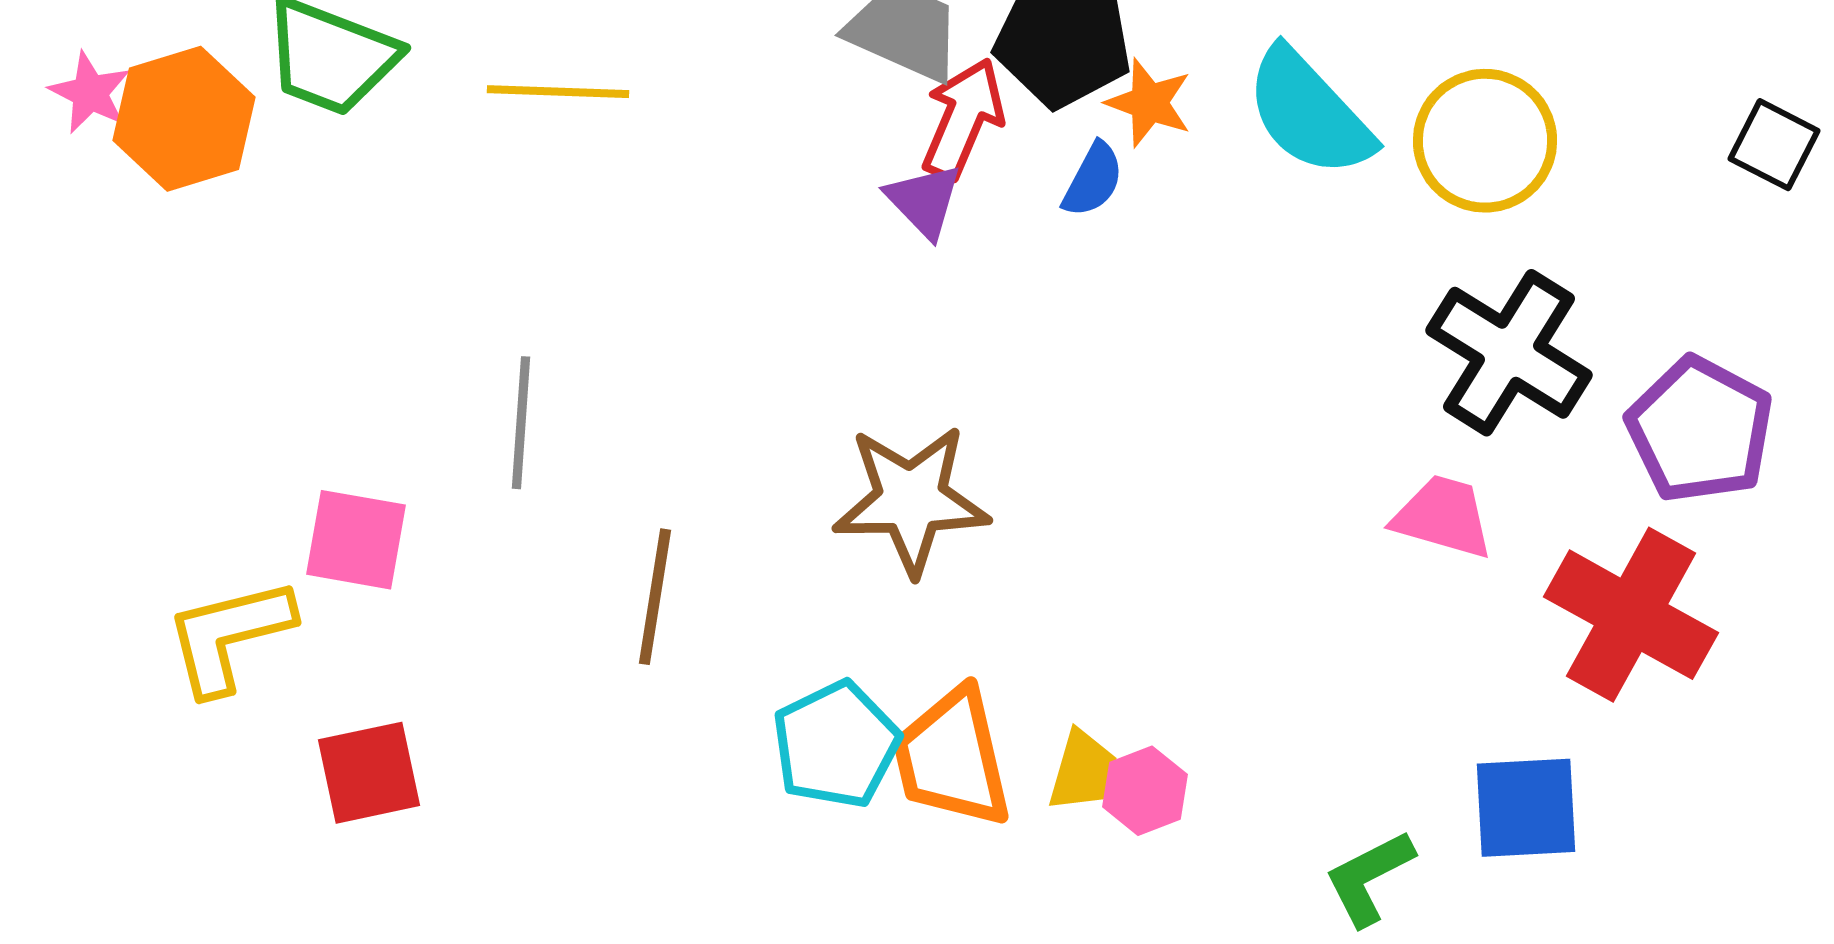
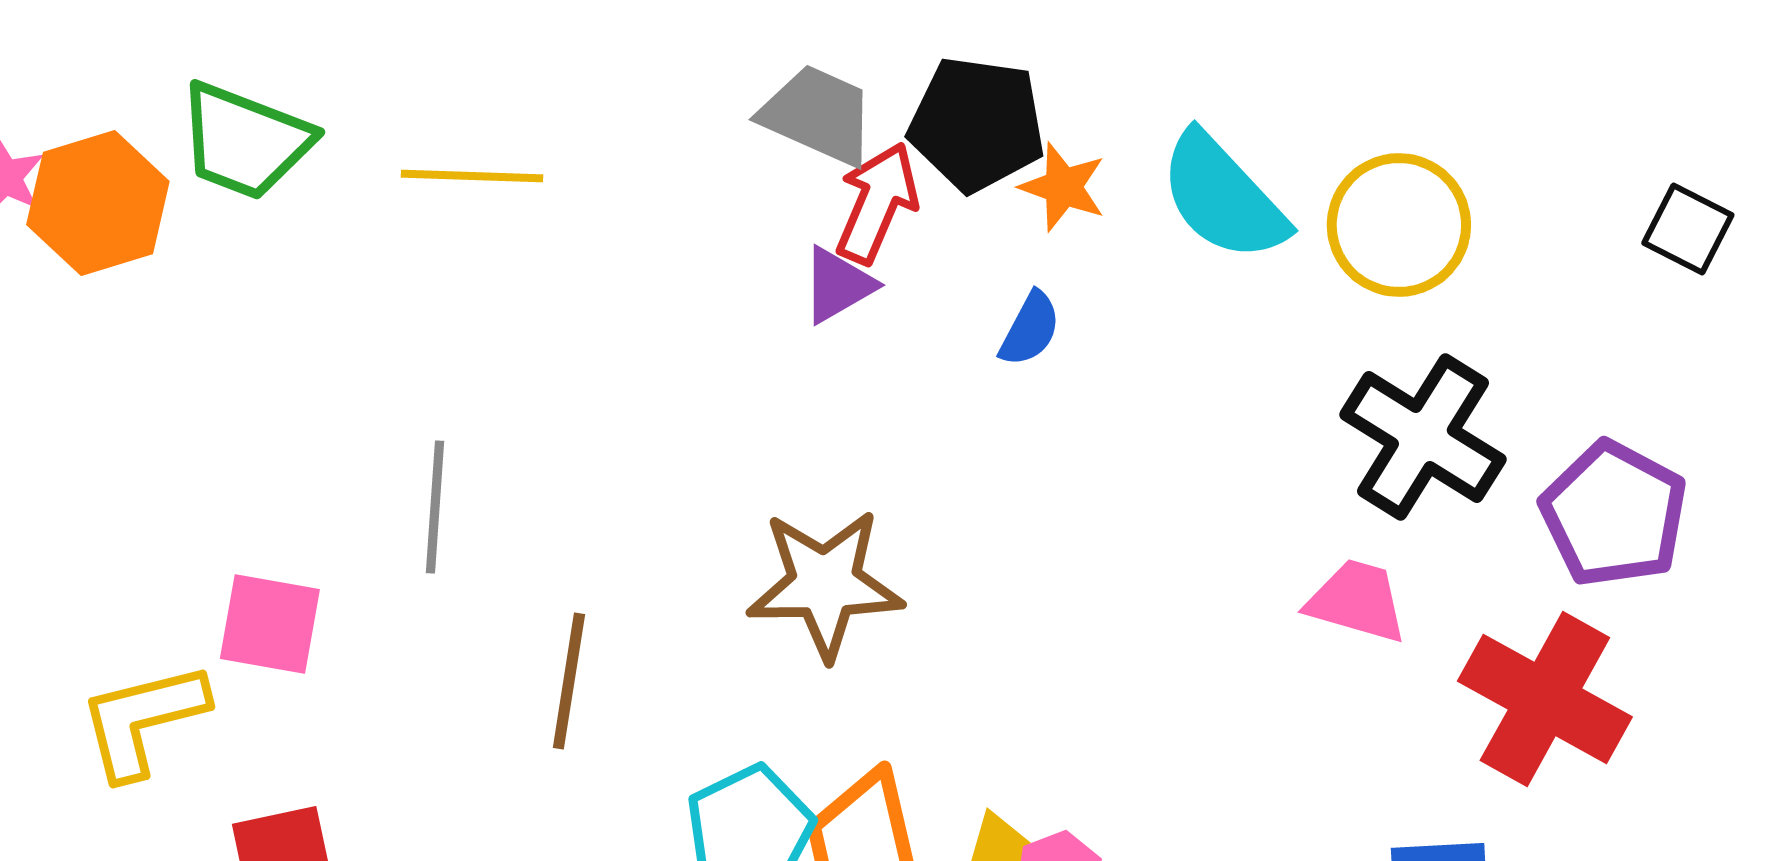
blue semicircle: (1093, 180) -> (1030, 329), moved
purple triangle: (924, 201) -> (838, 285), turned 44

